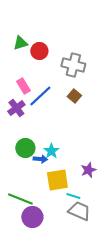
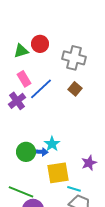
green triangle: (20, 43) -> (21, 51), moved
green circle: (25, 148) -> (26, 152), moved

